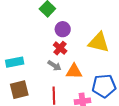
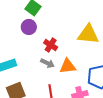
purple circle: (63, 29) -> (29, 27), moved

